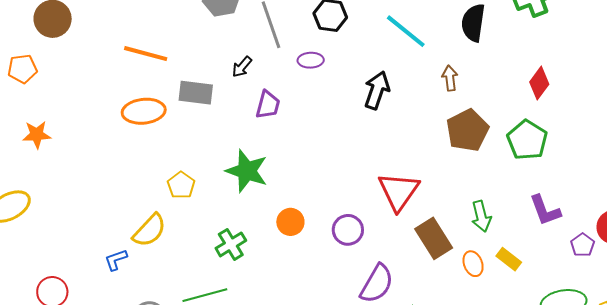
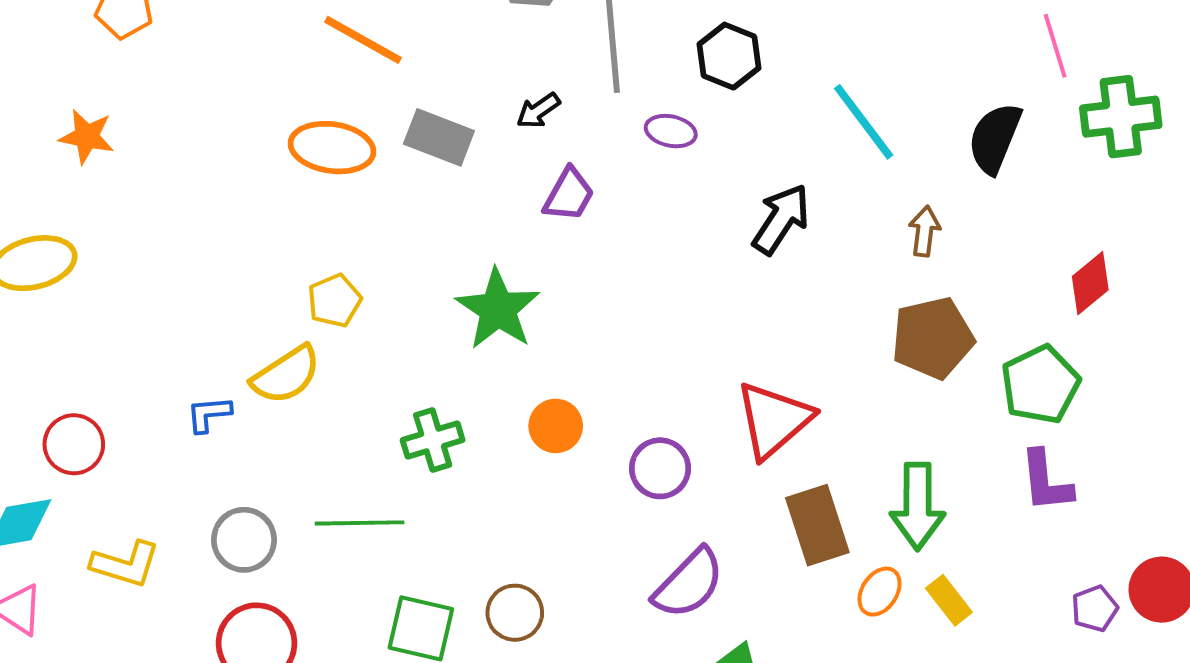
orange star: (37, 135) -> (87, 137), moved
yellow pentagon: (181, 185) -> (334, 301), moved
purple L-shape: (545, 210) -> (1046, 481), moved
green arrow: (481, 216) -> (918, 506), size x1.4
orange ellipse: (473, 264) -> (880, 592), turned 40

